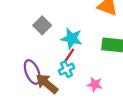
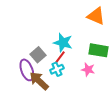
gray square: (42, 25) -> (38, 55), moved
pink star: (95, 84) -> (88, 70), moved

